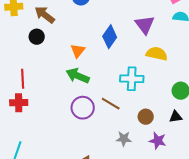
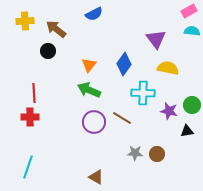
blue diamond: (110, 37) -> (124, 64), moved
brown circle: (146, 117) -> (157, 154), moved
purple star: (158, 141) -> (169, 111), moved

